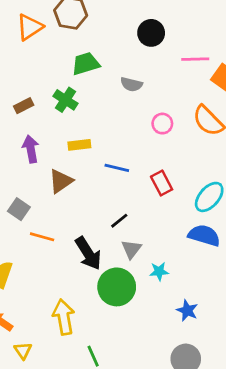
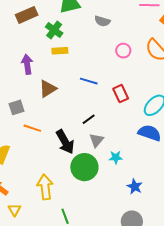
brown rectangle: (24, 106) -> (27, 15), moved, size x1.5
yellow rectangle: (79, 145) -> (60, 51), moved
gray square: (19, 209) -> (17, 107), turned 35

